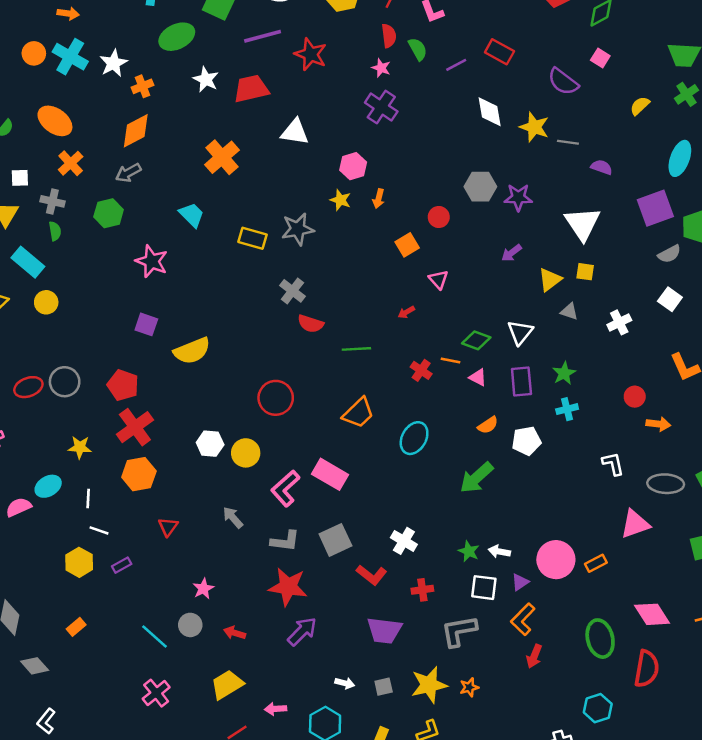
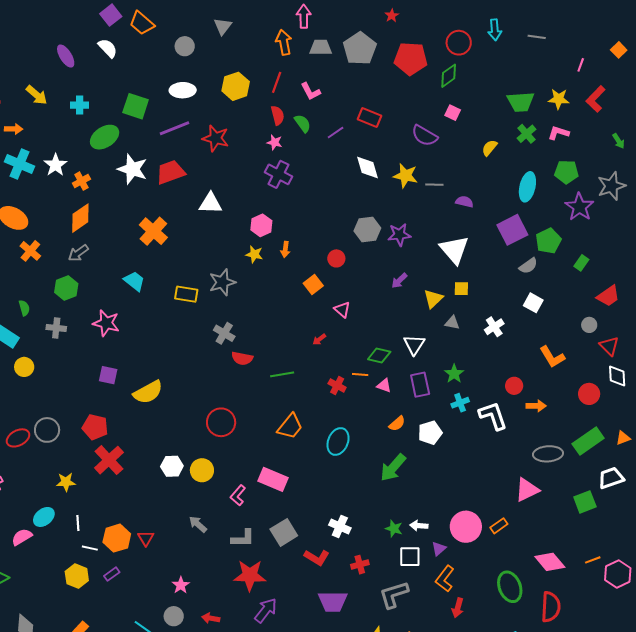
white star: (206, 79) -> (132, 169), size x1.4
gray cross: (52, 201) -> (56, 328), moved
white L-shape: (613, 464) -> (493, 416), moved, size x1.5
orange hexagon: (139, 474) -> (117, 538), moved
pink L-shape: (285, 488) -> (238, 495), size x0.7

